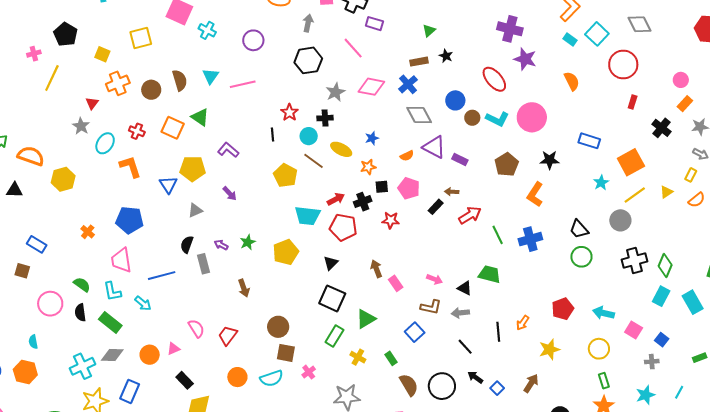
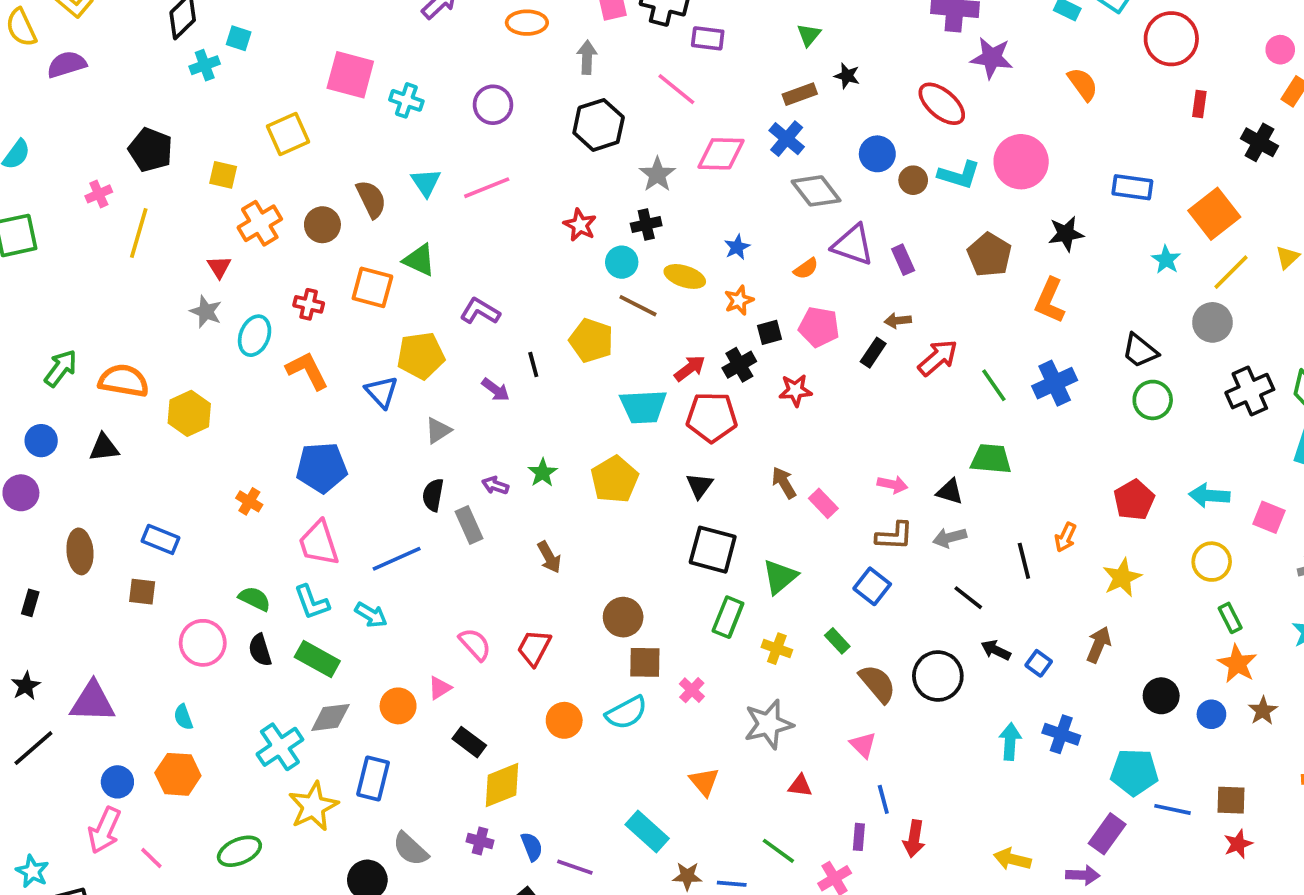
black line: (273, 135) -> (533, 365), moved
purple rectangle: (460, 160) -> (903, 260), turned 49

